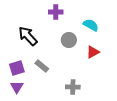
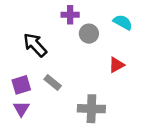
cyan semicircle: (91, 25) -> (123, 22), moved
gray circle: (69, 40) -> (89, 34), moved
gray cross: (73, 87) -> (91, 109), size x1.5

